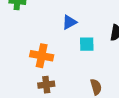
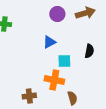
orange cross: (42, 56) -> (54, 80), moved

